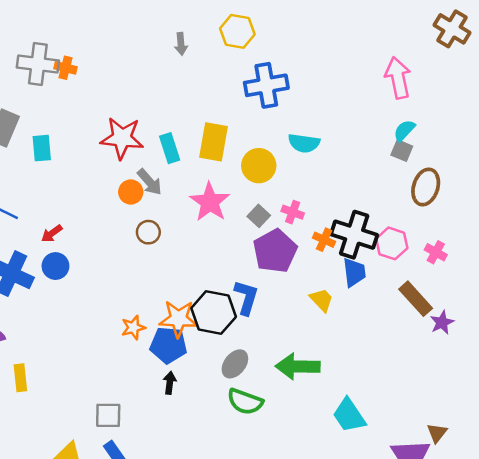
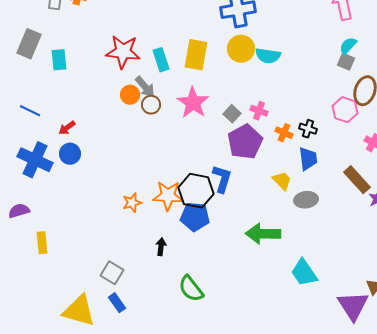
yellow circle: (259, 166) -> (241, 49), moved
brown circle: (148, 232) -> (151, 105), moved
black cross: (354, 235) -> (308, 129), size x0.5
pink hexagon: (392, 243) -> (345, 110), moved
blue pentagon: (168, 345) -> (195, 217), moved
gray ellipse: (235, 364) -> (306, 200), moved, turned 45
green semicircle: (245, 402) -> (191, 289), moved, turned 32
gray square: (108, 415) -> (112, 273), turned 30

